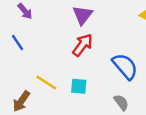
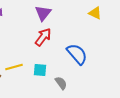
yellow line: (46, 82) -> (14, 67), turned -48
gray semicircle: (121, 102) -> (61, 83), moved

